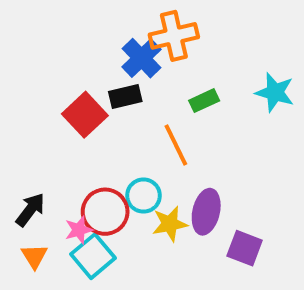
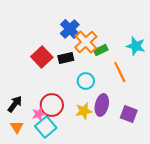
orange cross: (174, 36) -> (86, 42), moved, turned -30
black rectangle: (125, 96) -> (66, 58), moved
orange line: (176, 145) -> (120, 72), moved
cyan circle: (143, 196) -> (86, 81), moved
purple square: (245, 248) -> (129, 114), moved

